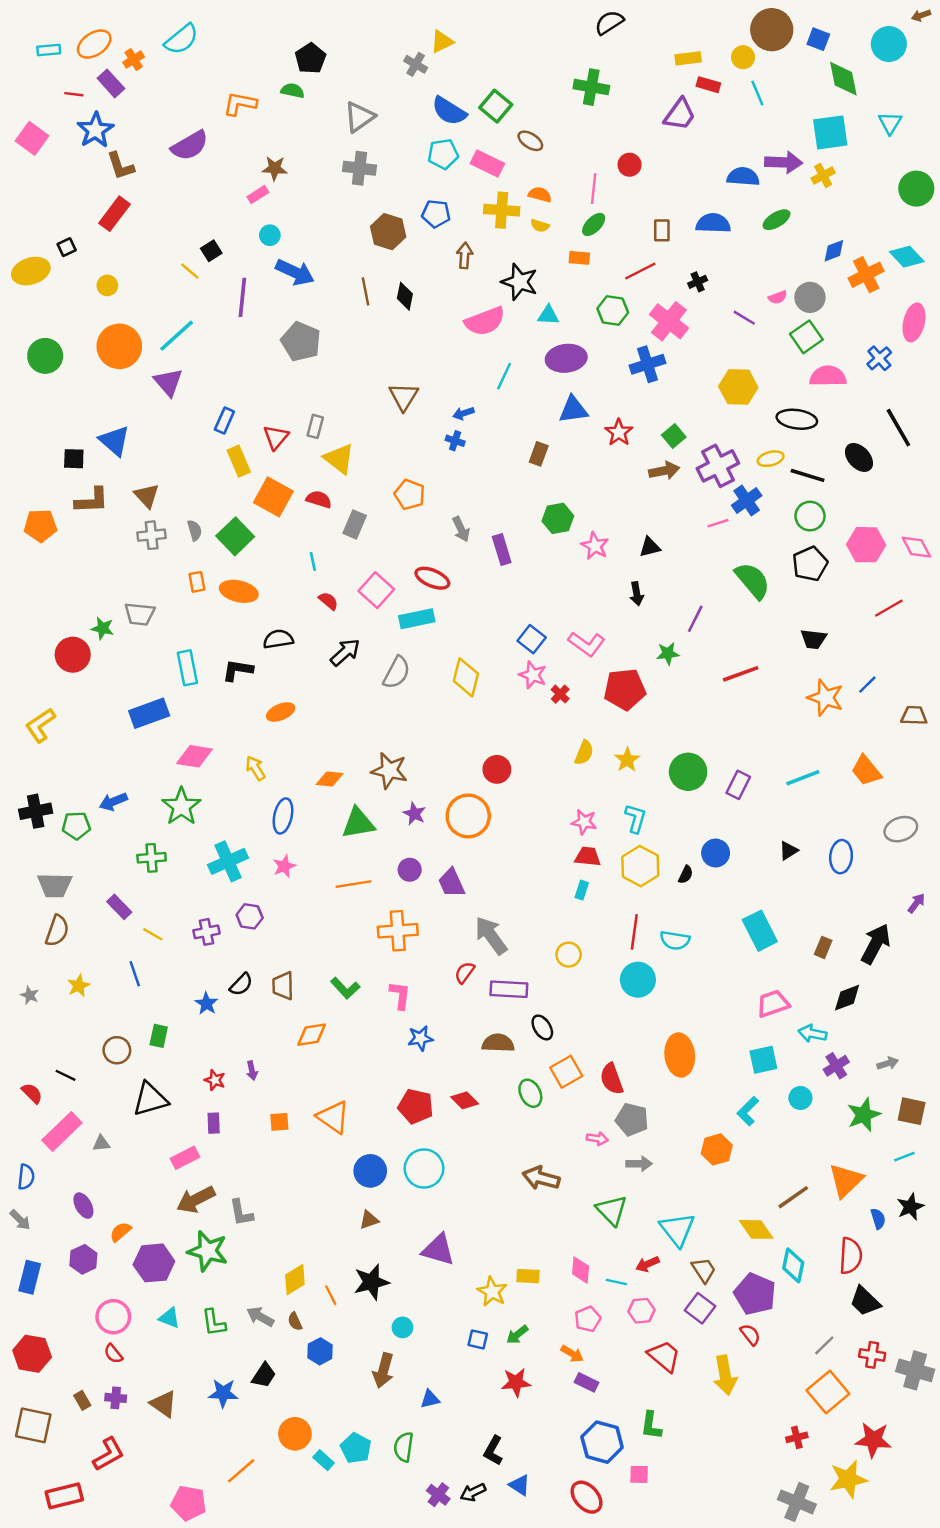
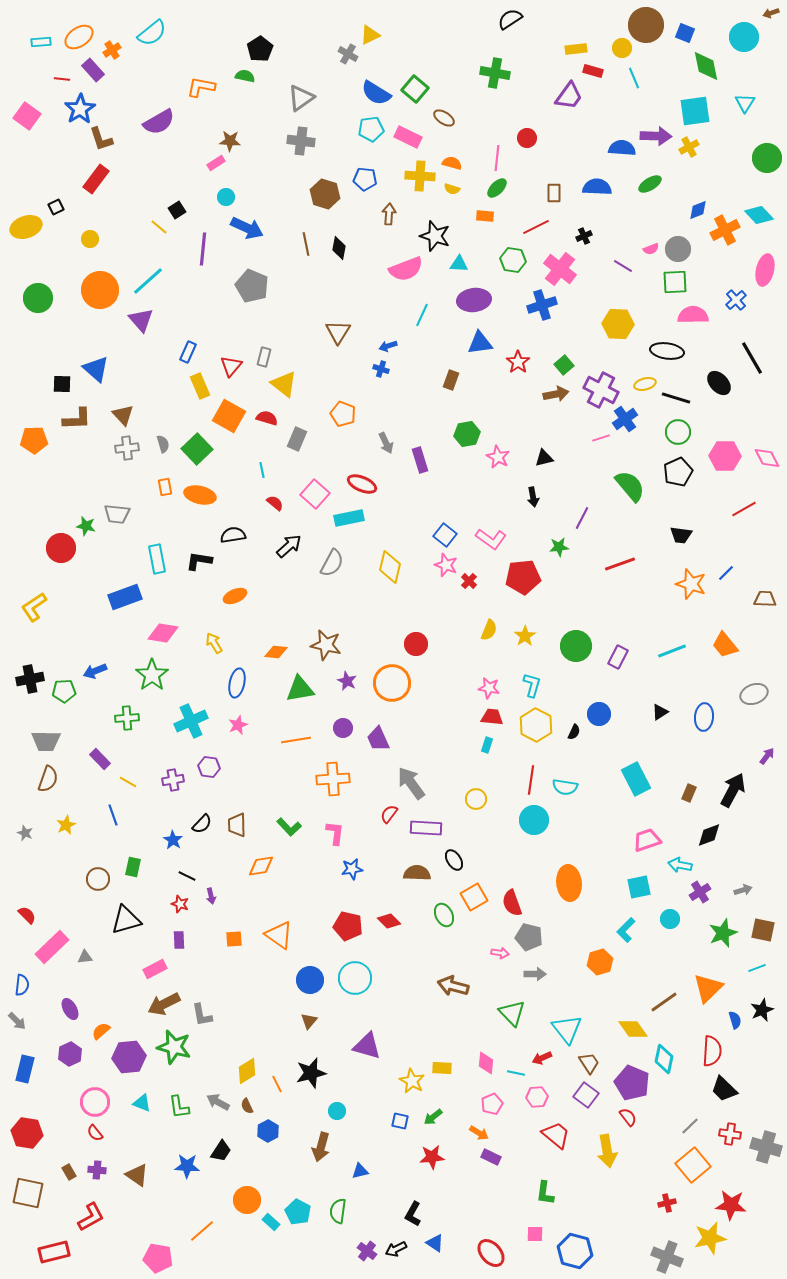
green square: (806, 337) -> (675, 282), turned 32
purple cross: (718, 466) -> (601, 390), turned -36
black line: (65, 1075) -> (187, 876), moved
brown triangle: (369, 1220) -> (309, 1021), turned -30
blue hexagon: (602, 1442) -> (575, 1251), moved

